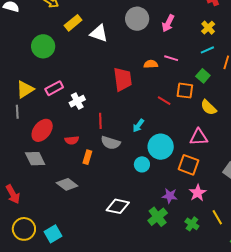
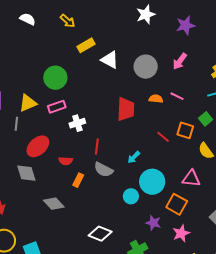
gray circle: (137, 19) -> (146, 67), moved
green circle: (43, 46) -> (55, 78), moved
purple star: (170, 196) -> (153, 223), moved

